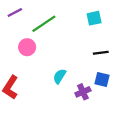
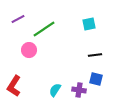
cyan semicircle: (59, 76) -> (55, 90), moved
purple cross: (83, 92) -> (79, 90), turned 32

